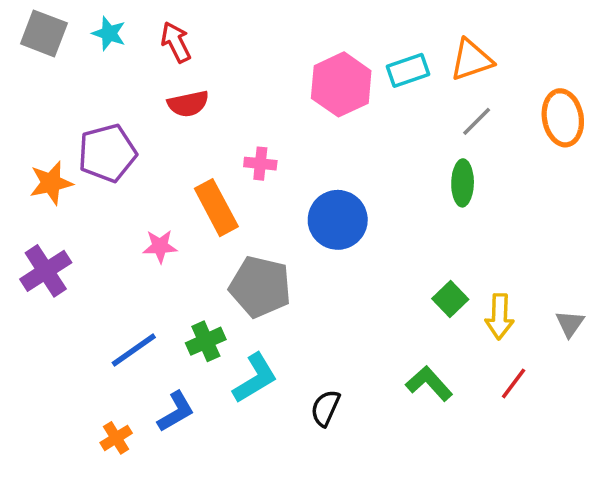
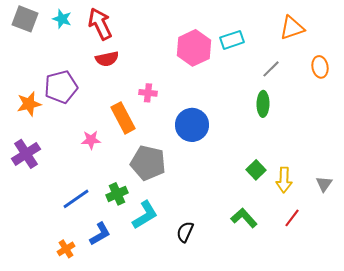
red arrow: (176, 42) -> (100, 24), size x1.4
orange triangle: (471, 60) -> (292, 28), moved
orange ellipse: (563, 118) -> (320, 67), size x0.7

